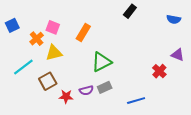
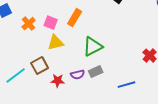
pink square: (53, 27) -> (51, 23), moved
yellow triangle: (54, 53) -> (56, 43), moved
cyan line: (23, 67) -> (16, 76), moved

